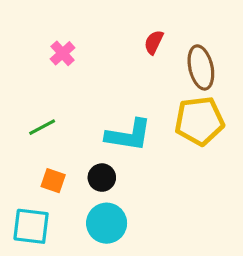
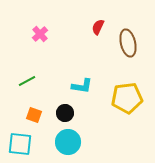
yellow pentagon: (199, 121) -> (127, 98), moved
cyan L-shape: (129, 135) -> (82, 86), size x0.7

